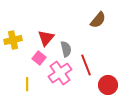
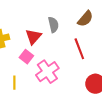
gray semicircle: (66, 49) -> (53, 25), moved
red line: (86, 65) -> (79, 49), moved

